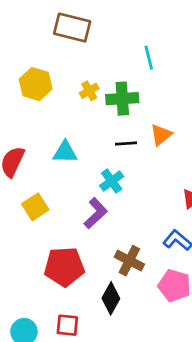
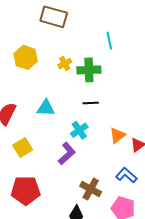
orange triangle: (161, 135) -> (117, 135), moved
red pentagon: (64, 267) -> (26, 190), moved

